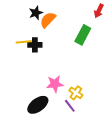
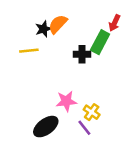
red arrow: (99, 11) -> (115, 23), moved
black star: (36, 13) -> (43, 29), moved
black cross: (35, 45) -> (82, 54), moved

